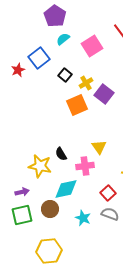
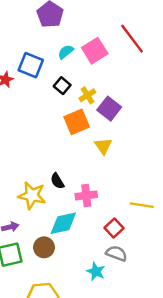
cyan semicircle: (63, 39) -> (66, 52), moved
blue square: (39, 58) -> (31, 65), turned -30
yellow triangle: (99, 147) -> (103, 146), moved
cyan star: (83, 218) -> (96, 271), moved

